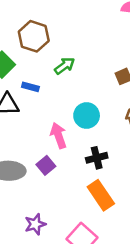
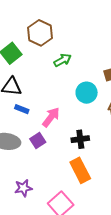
blue rectangle: (30, 87) -> (22, 109), moved
cyan circle: (87, 115) -> (87, 93), moved
pink arrow: (58, 135) -> (51, 117), turned 50

